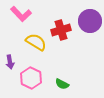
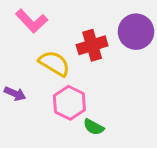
purple arrow: (10, 62) -> (15, 94), turned -56
pink hexagon: (31, 78) -> (69, 103), moved

